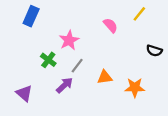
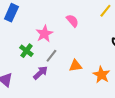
pink semicircle: (111, 25) -> (72, 21), moved
orange star: (135, 87) -> (101, 75), turned 30

